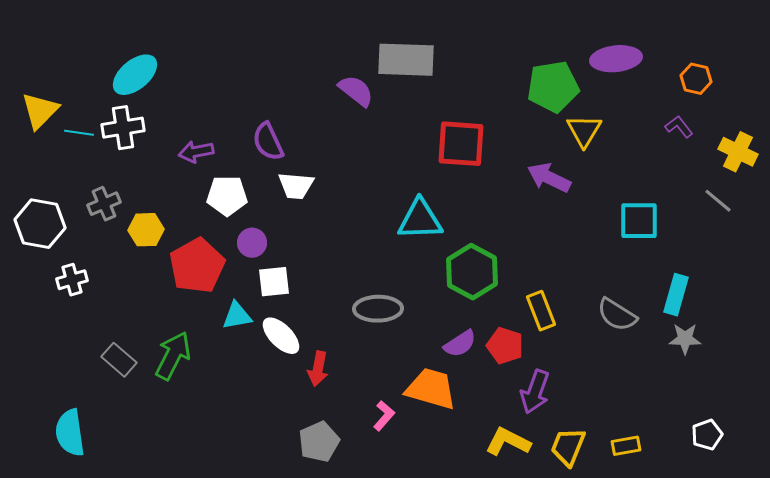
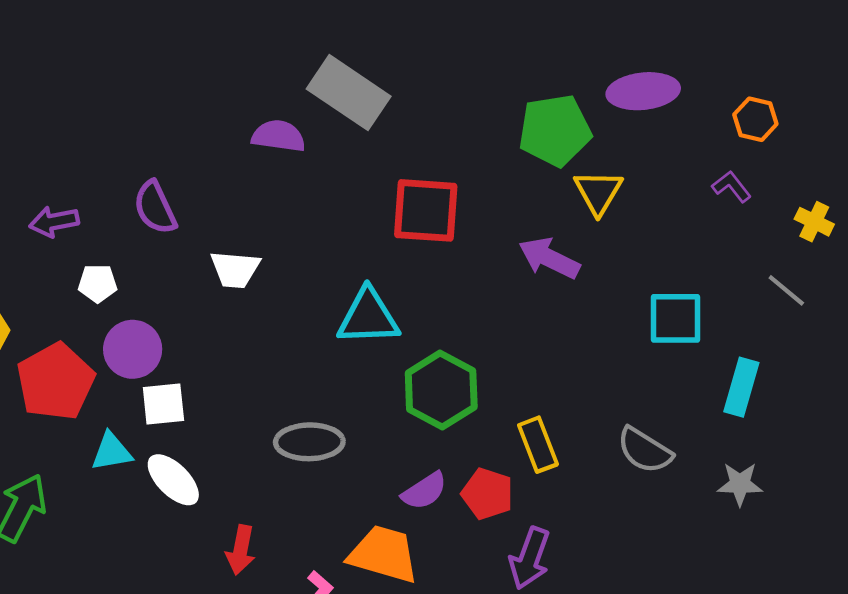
gray rectangle: (406, 60) -> (349, 93), turned 32
purple semicircle: (356, 91) -> (278, 136), turned -30
yellow cross: (738, 152) -> (814, 222), size x0.7
white trapezoid: (296, 186) -> (235, 269), moved
white pentagon: (227, 196) -> (98, 283), size x0.7
purple circle: (252, 243) -> (133, 349), size x1.4
cyan rectangle: (676, 295) -> (741, 387), moved
red arrow: (318, 369) -> (241, 550), moved

